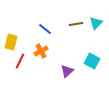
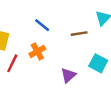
brown line: (76, 24) -> (79, 34), moved

